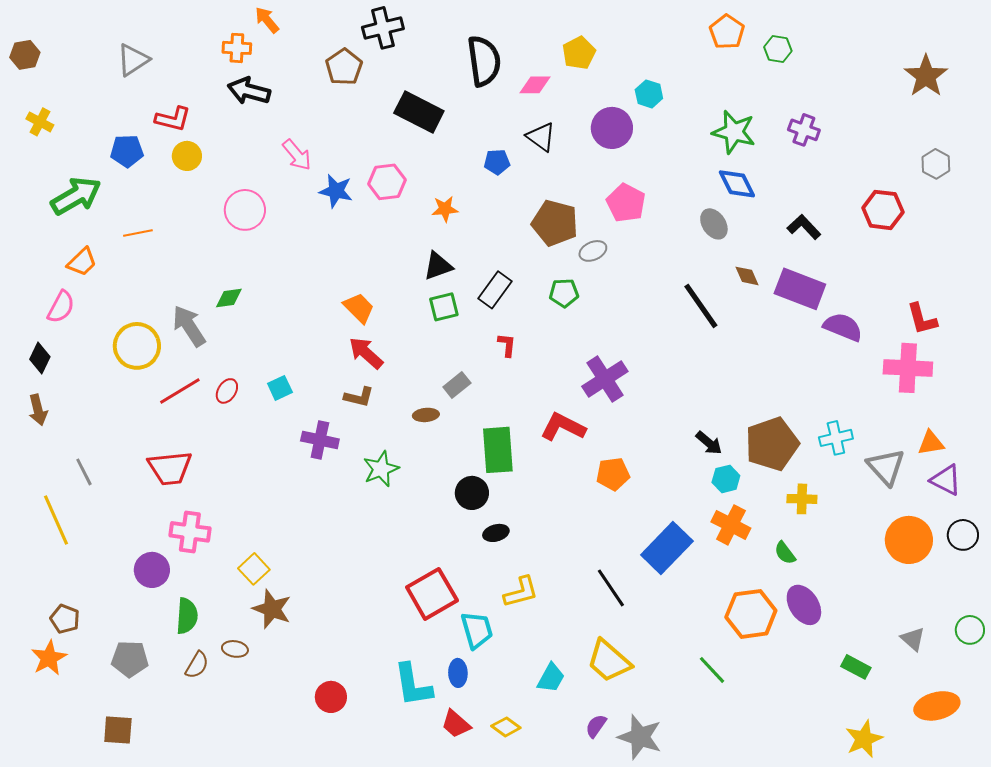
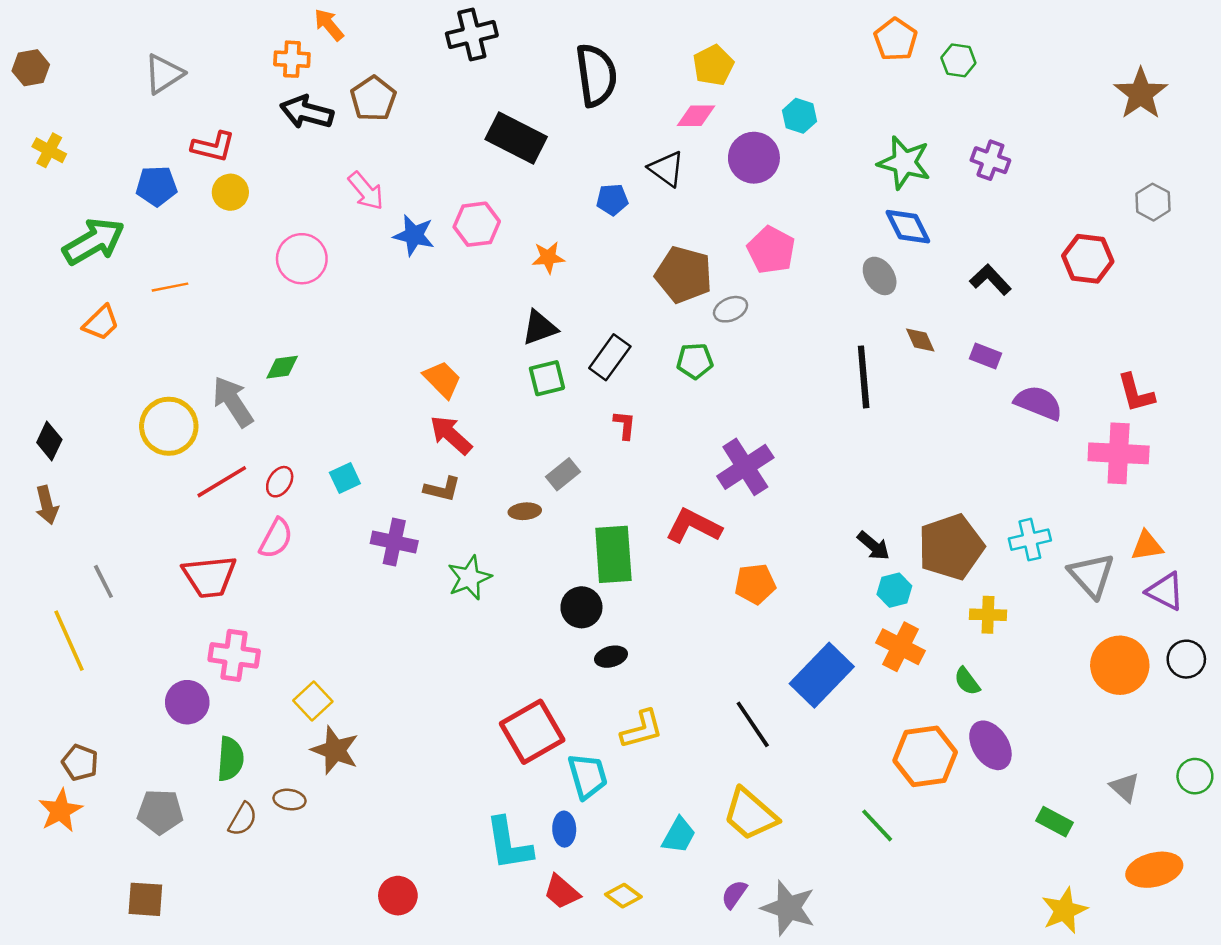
brown pentagon: (344, 67) -> (373, 99), moved
pink diamond: (535, 85) -> (696, 116), moved
purple rectangle: (800, 289) -> (986, 356), size x0.5
black line: (701, 306) -> (864, 377), turned 30
pink semicircle: (61, 307) -> (276, 538), moved
red circle: (331, 697) -> (398, 896), moved

